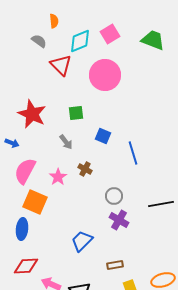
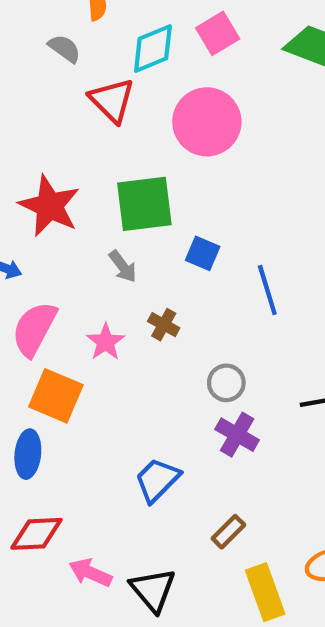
green square: (76, 113) -> (144, 204), size x1.8
brown rectangle: (115, 265) -> (228, 532), turned -35

